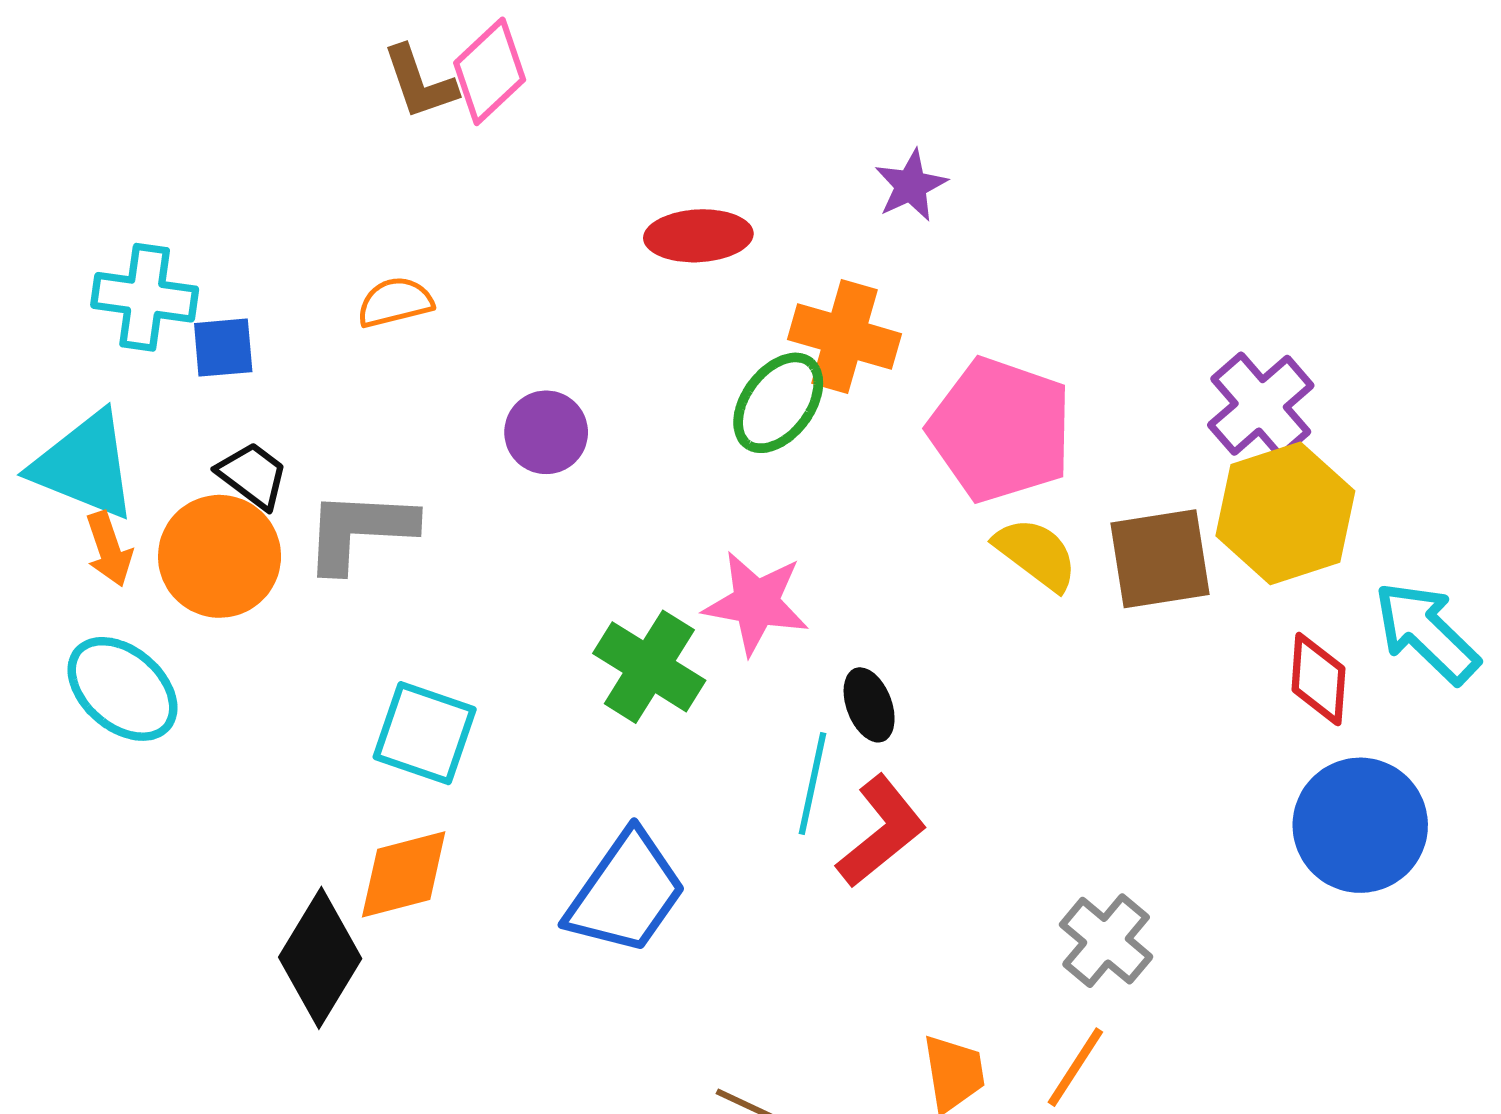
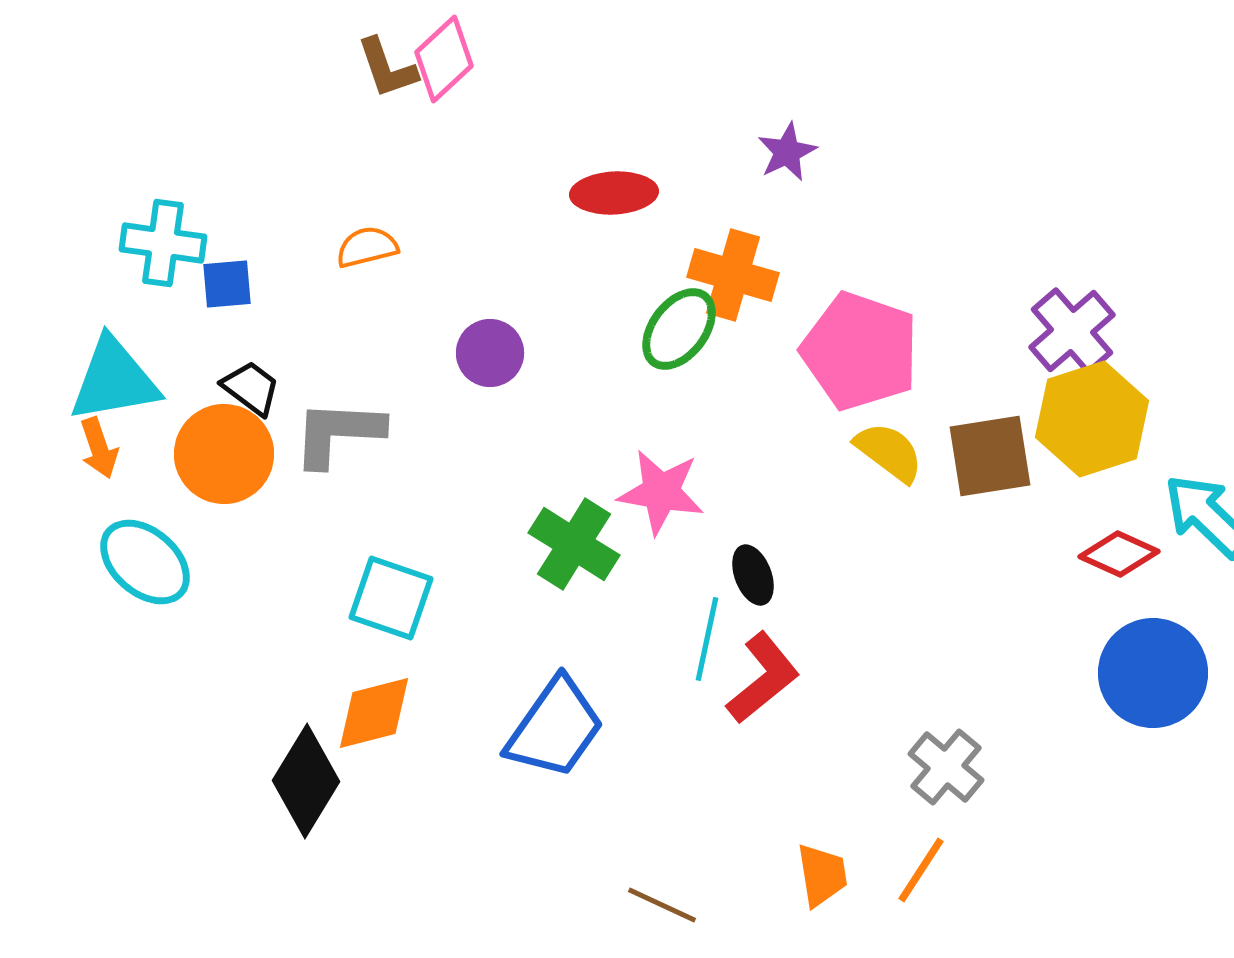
cyan triangle: (84, 465) -> (114, 380), turned -32
orange arrow: (109, 549) -> (99, 448), moved
red diamond: (1318, 679) -> (1119, 554), turned -70

